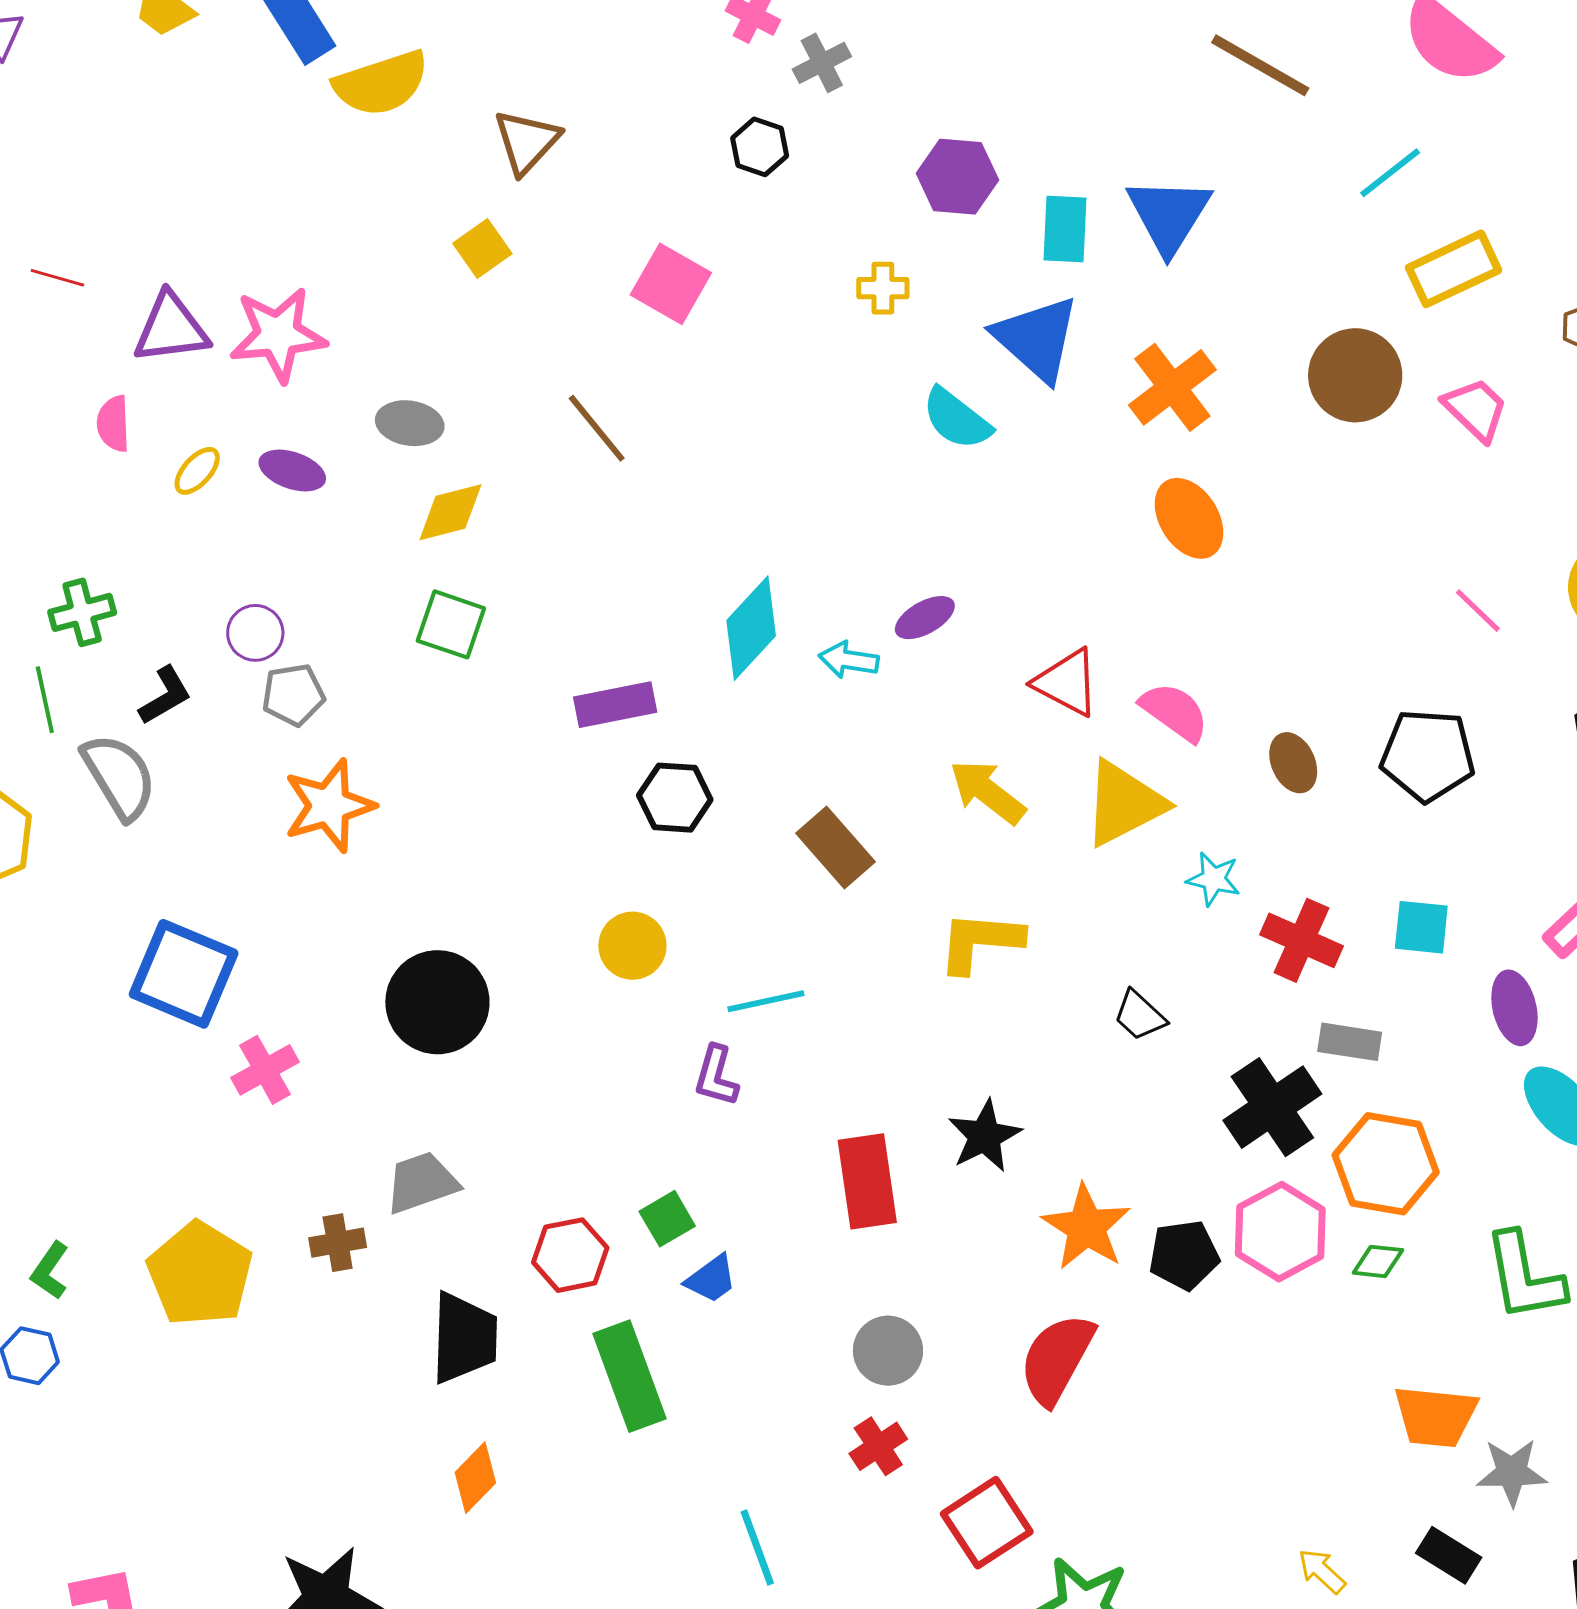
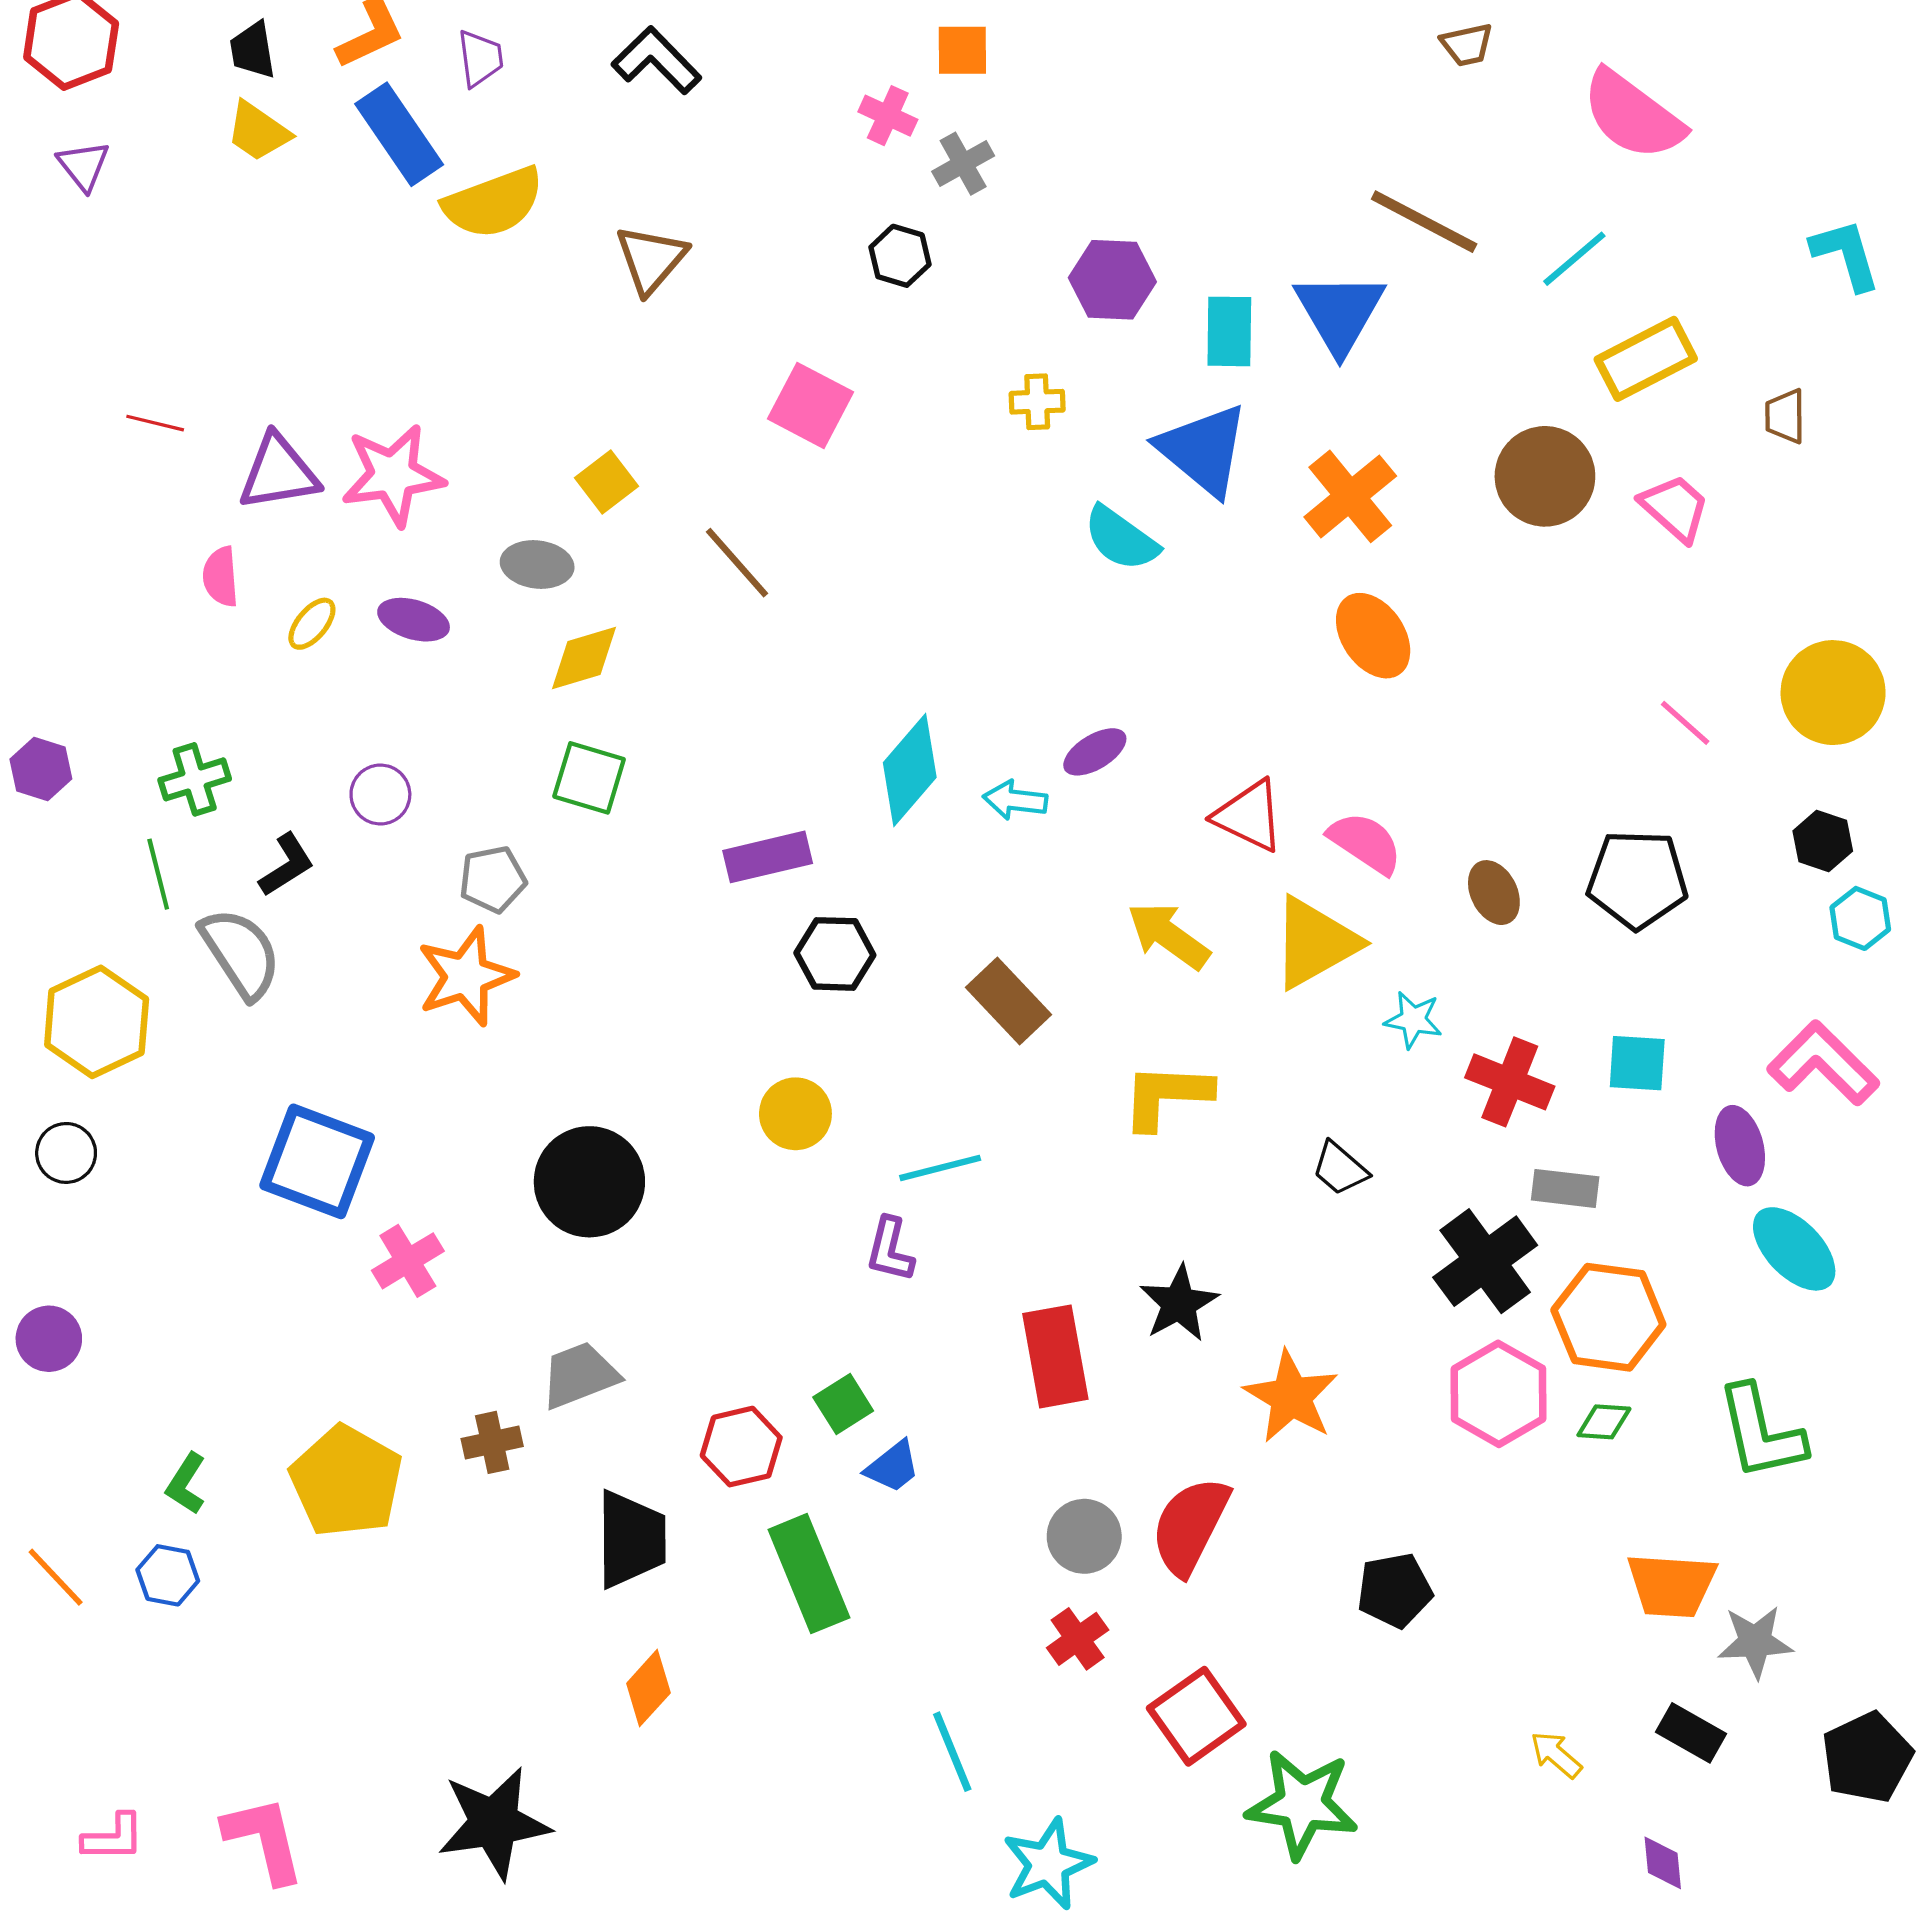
brown line: (1260, 65) -> (1424, 222), moved
yellow square: (482, 249) -> (607, 482), moved
gray pentagon: (293, 695) -> (493, 879), moved
black pentagon: (1184, 1255) -> (1395, 1590), moved
red semicircle: (1057, 1359) -> (1190, 1526), moved

